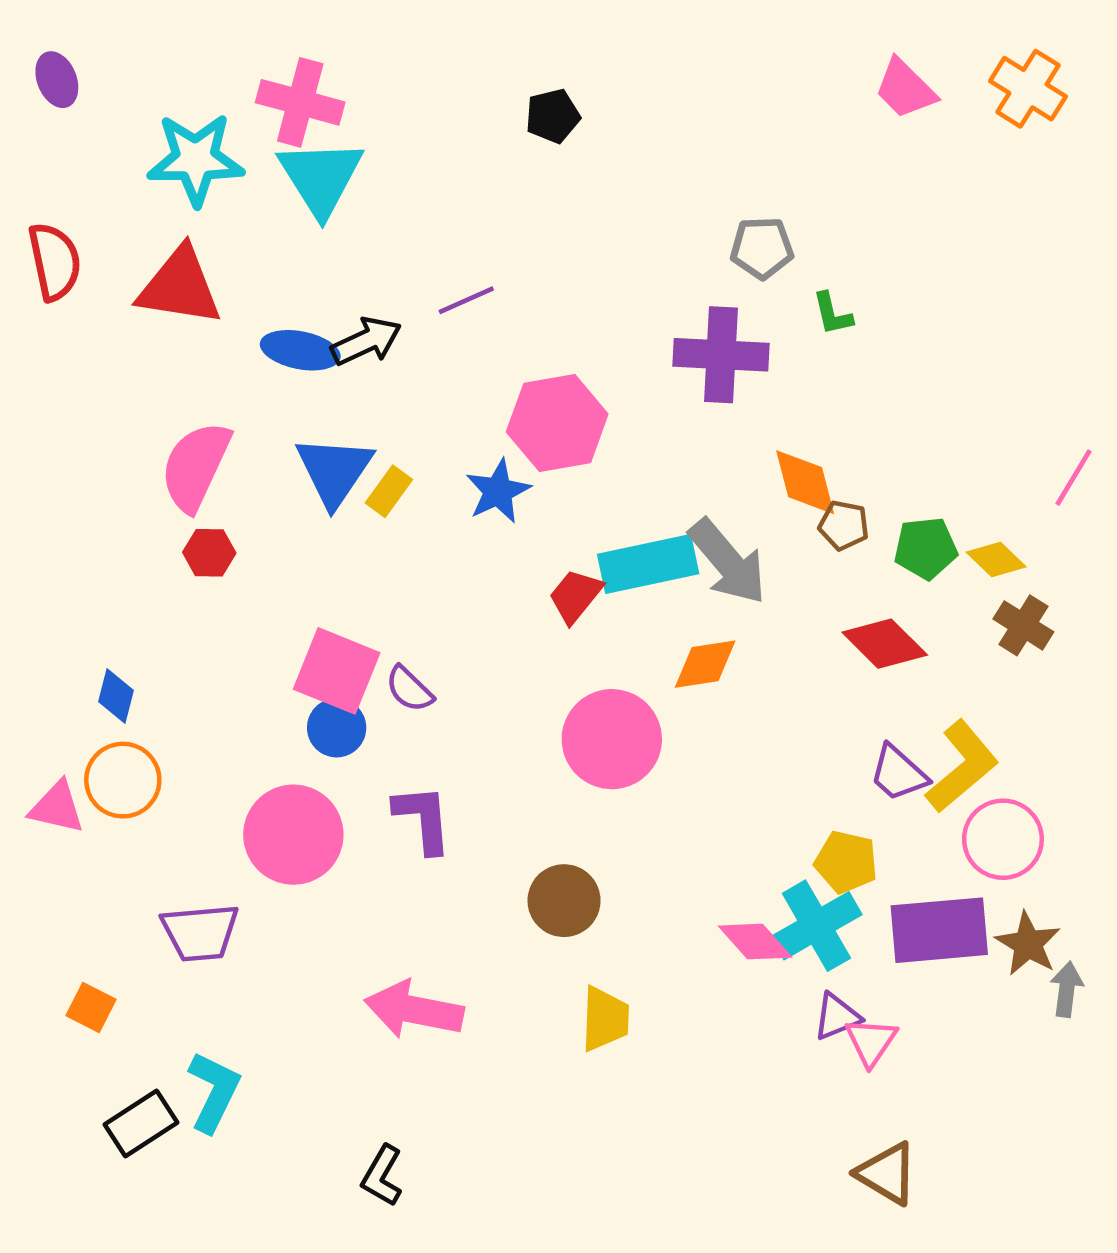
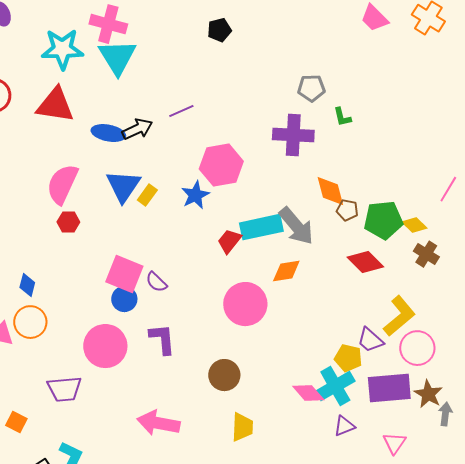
green pentagon: (926, 548) -> (383, 220), size x1.4
purple trapezoid: (898, 773) -> (370, 340), moved
pink triangle: (871, 1042) -> (394, 443), moved

